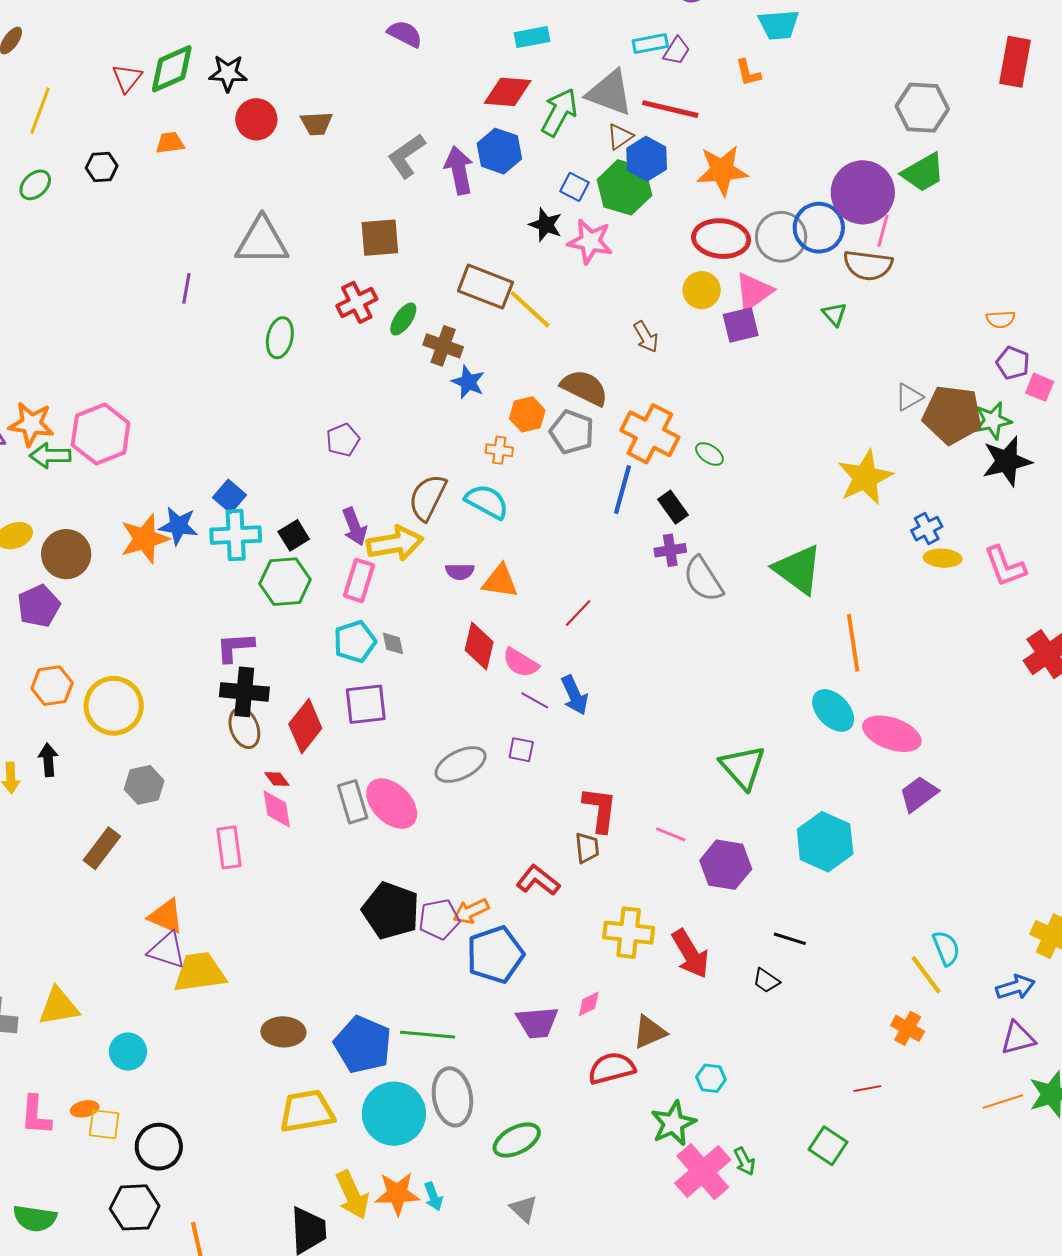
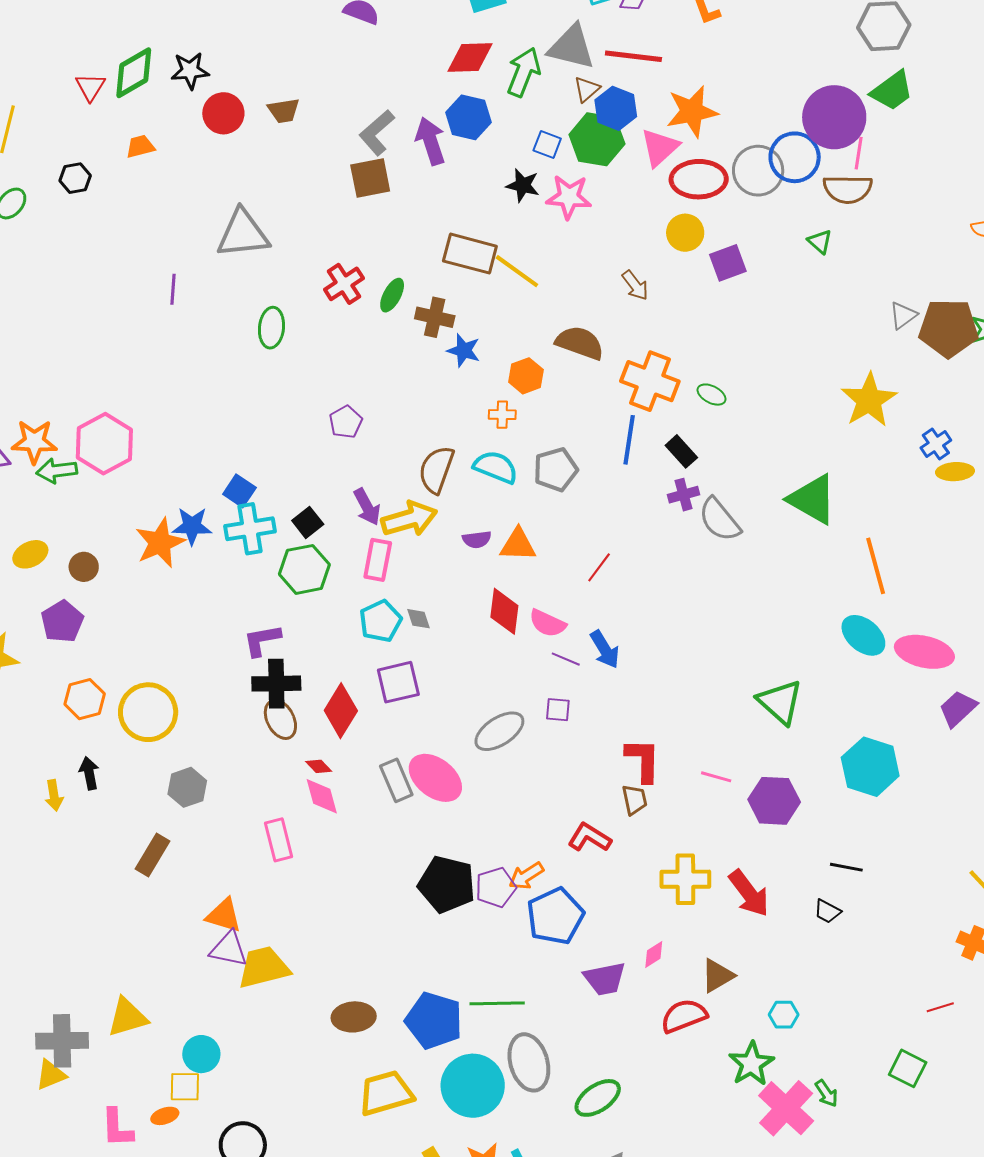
brown square: (380, 238) -> (370, 178), moved
pink triangle: (754, 292) -> (660, 147), moved
gray pentagon: (572, 432) -> (556, 470), moved, turned -30
brown circle: (66, 554) -> (84, 567), size x0.6
yellow square: (104, 1124) -> (185, 1087), moved

